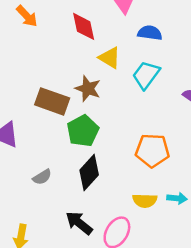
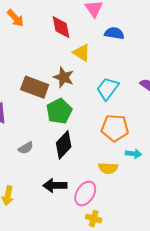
cyan trapezoid: (146, 75) -> (108, 89), moved
cyan arrow: (177, 198) -> (133, 154), moved
black arrow: (79, 223) -> (55, 185), turned -40

